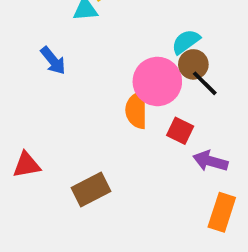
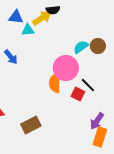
brown circle: (193, 64) -> (98, 46), moved
black line: (205, 83) -> (88, 85), moved
purple arrow: (210, 161) -> (97, 121), moved, turned -72

